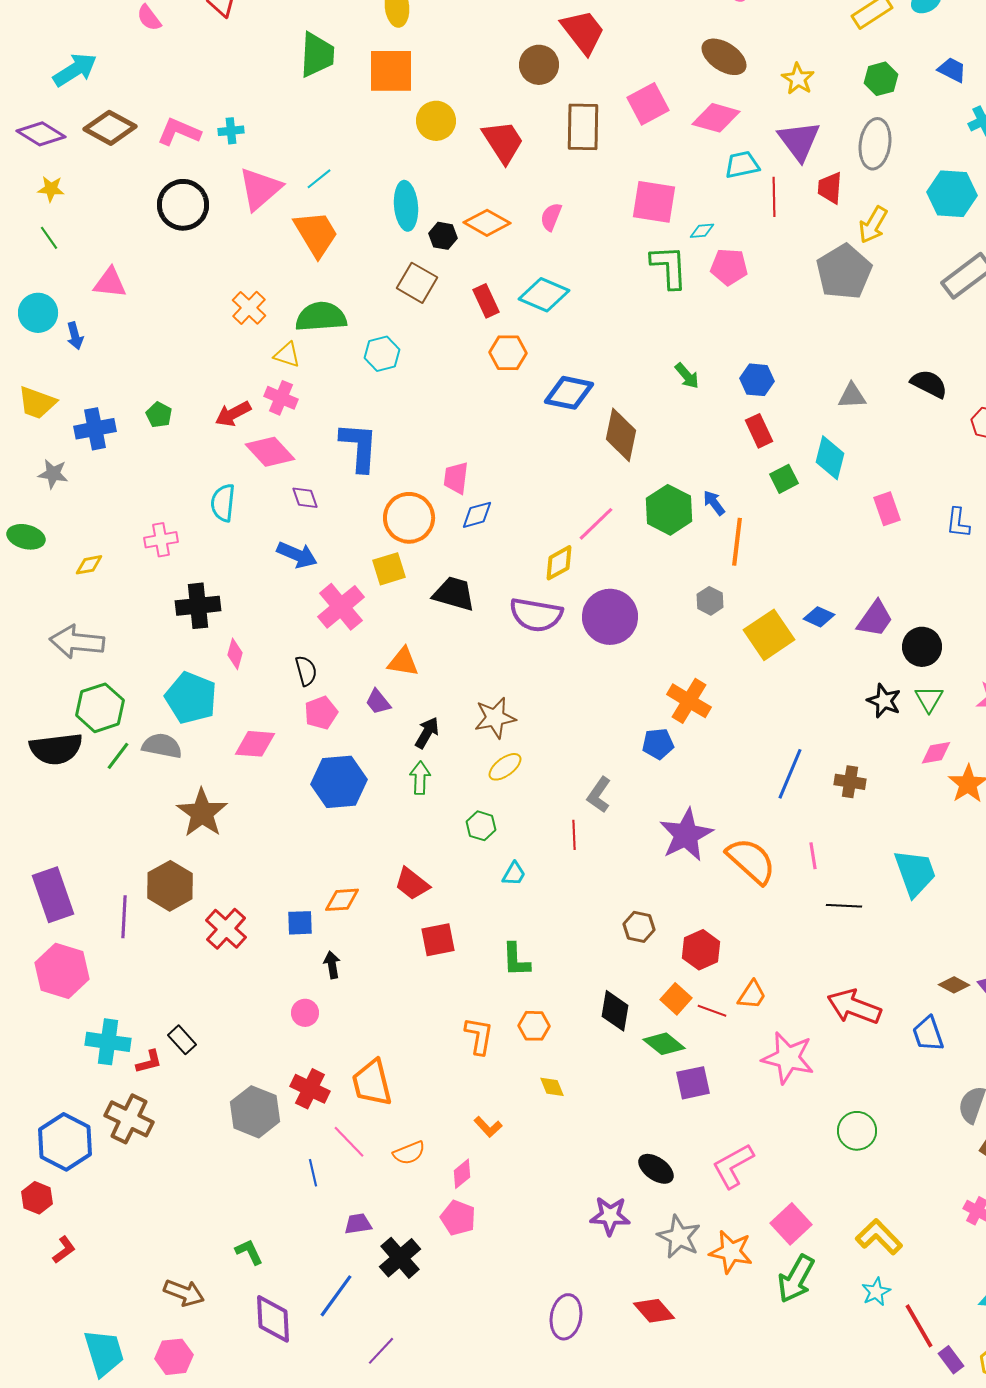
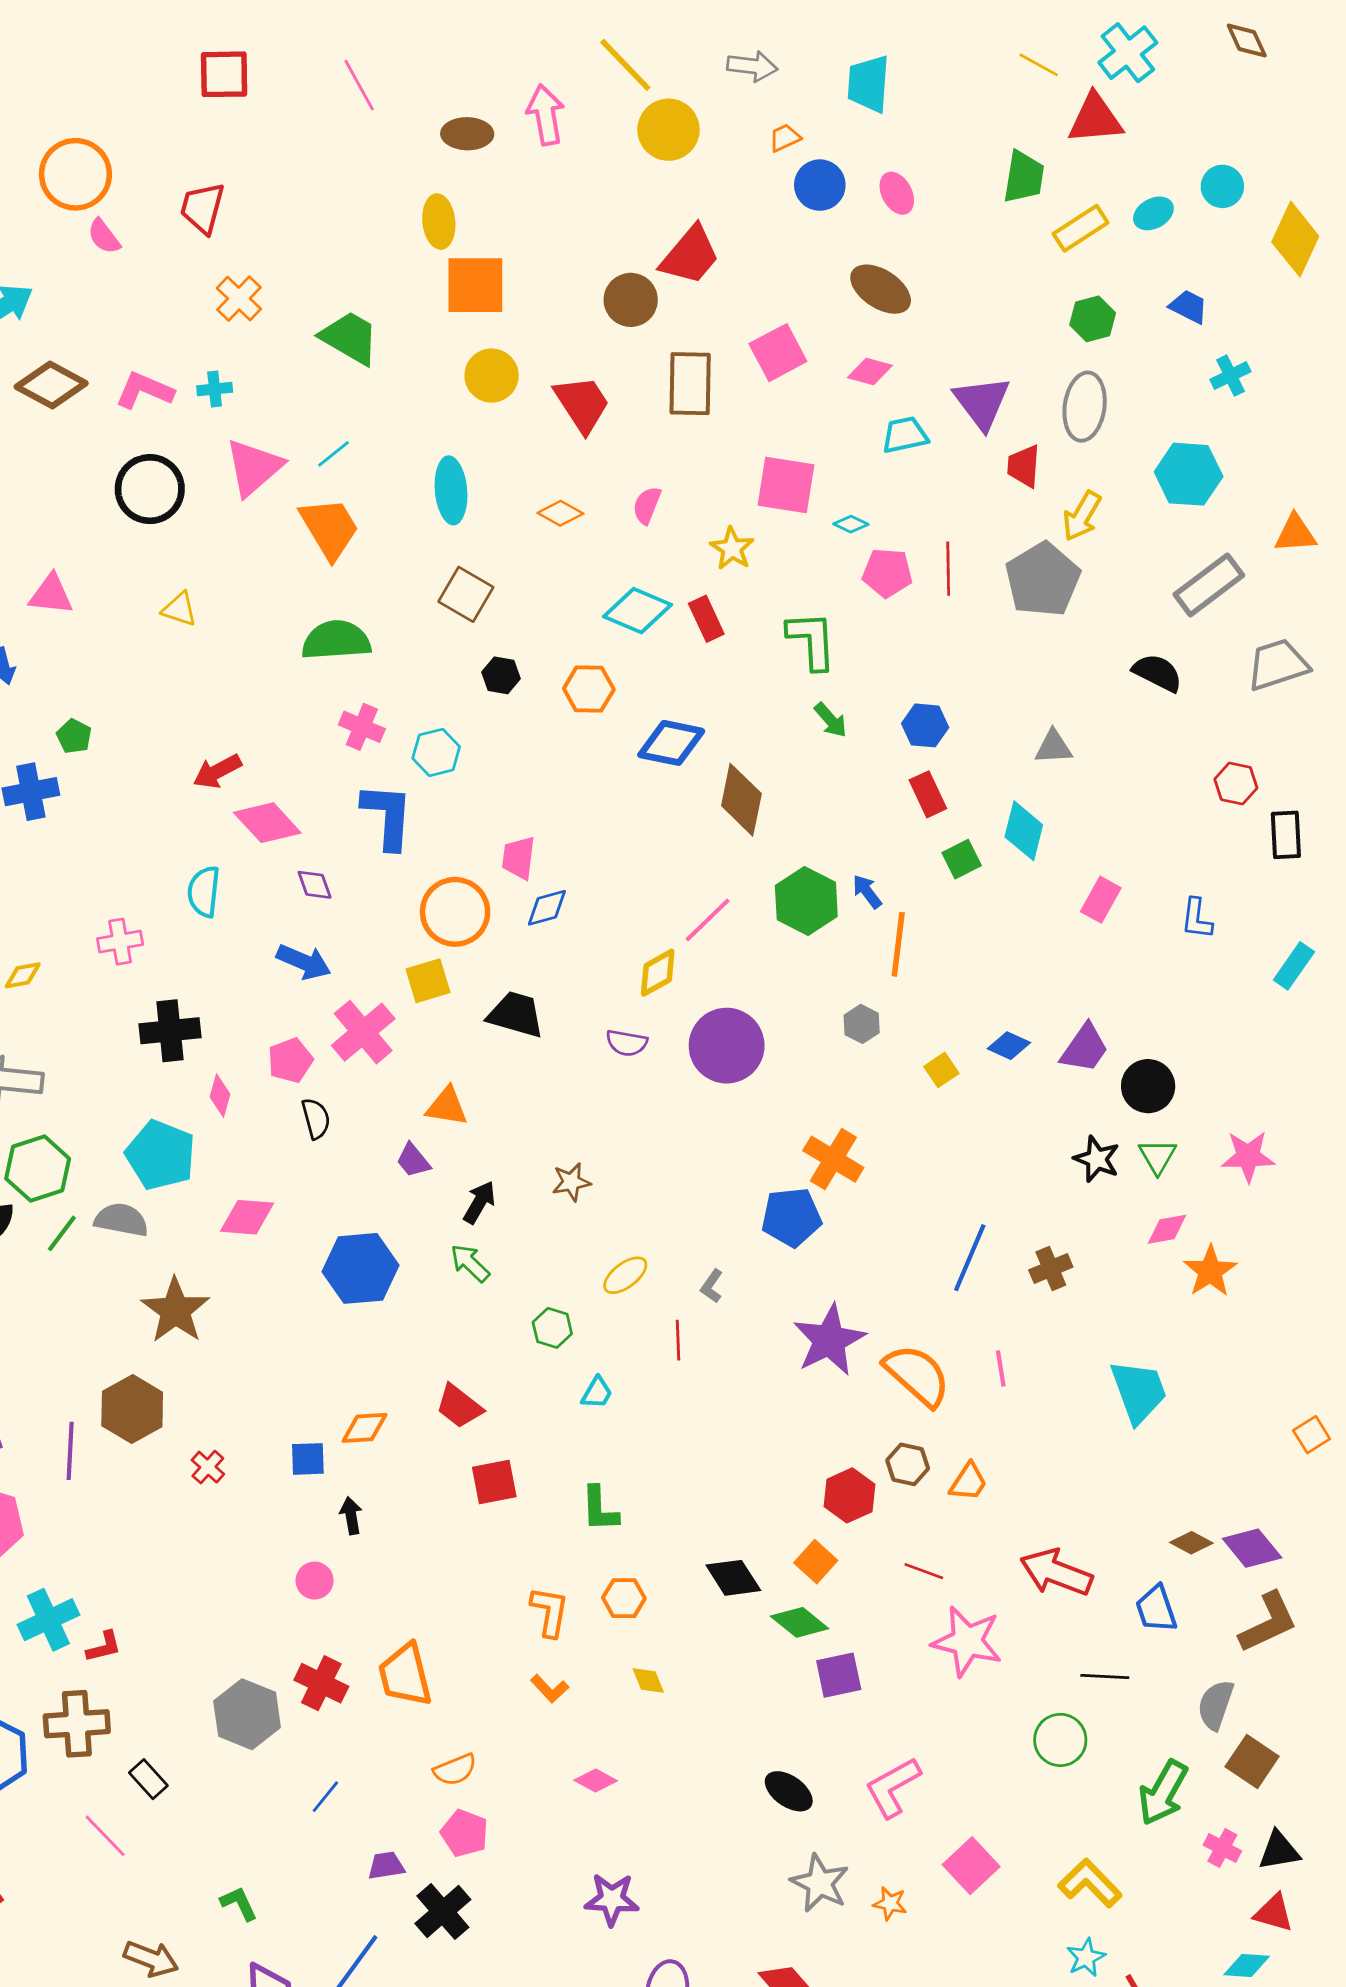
red trapezoid: (583, 32) -> (690, 255), turned 78
green trapezoid: (317, 55) -> (350, 338), moved, turned -63
orange square: (391, 71) -> (475, 285), moved
yellow star: (798, 79) -> (732, 548), moved
pink diamond: (716, 118) -> (870, 371), size x0.7
red line: (774, 197) -> (948, 569), moved
orange diamond: (487, 223) -> (560, 513), size x0.7
cyan diamond: (702, 231) -> (851, 524), turned 30
black hexagon: (443, 236) -> (501, 675), moved
green L-shape: (669, 267) -> (812, 640), moved
red rectangle: (486, 301) -> (706, 619), moved
orange cross: (249, 308) -> (239, 299), moved
cyan hexagon: (382, 354) -> (436, 752), moved
yellow triangle: (287, 355) -> (179, 609), moved
black semicircle: (929, 384) -> (1158, 673), moved
pink cross: (281, 398) -> (362, 727), moved
green pentagon: (159, 415) -> (74, 736), moved
pink rectangle: (887, 509) -> (1101, 900), turned 48
purple semicircle: (536, 615) -> (627, 1043), size x0.6
yellow square: (769, 635) -> (941, 1070), size x0.5
pink pentagon: (321, 713) -> (290, 1060), moved
brown star: (495, 718) -> (571, 1182), size x0.7
blue pentagon: (658, 744) -> (791, 1217), size x1.4
yellow ellipse: (505, 767) -> (625, 1275), moved
green arrow: (420, 778) -> (470, 1263), turned -48
brown cross: (850, 782) -> (1051, 1268), turned -32
gray L-shape: (599, 795) -> (712, 1286), size x0.7
black line: (844, 906) -> (1105, 1676), moved
brown hexagon: (639, 927) -> (908, 1464), moved
red cross: (226, 929) -> (208, 1467), size x0.6
orange trapezoid: (752, 995) -> (968, 1482), moved
black diamond: (615, 1011) -> (733, 1578), turned -42
red line: (712, 1011) -> (924, 1571), moved
black rectangle: (182, 1040) -> (148, 1779), moved
cyan cross: (108, 1042) -> (48, 1620), turned -33
brown cross: (129, 1119) -> (77, 1724), turned -30
orange L-shape: (488, 1127) -> (550, 1689), moved
pink line: (349, 1142) -> (105, 1836), moved
blue line: (313, 1173) -> (325, 1797), turned 52
pink diamond: (462, 1174) -> (596, 1780), moved, turned 68
purple star: (610, 1216) -> (612, 1899), moved
pink pentagon: (458, 1218) -> (465, 1833), moved
orange star: (731, 1252) -> (890, 1903), size x0.6
green arrow: (796, 1279) -> (1163, 1793), moved

